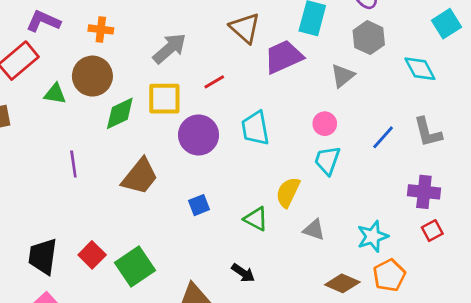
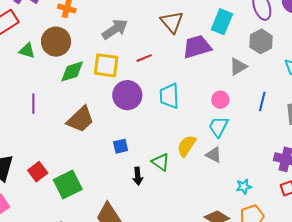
blue line: (383, 137) -> (262, 101), moved, turned -36
gray triangle: (314, 230) -> (214, 155), moved
cyan star: (373, 236) -> (244, 187), size x0.7
black arrow: (243, 273) -> (138, 176), moved, turned 42

